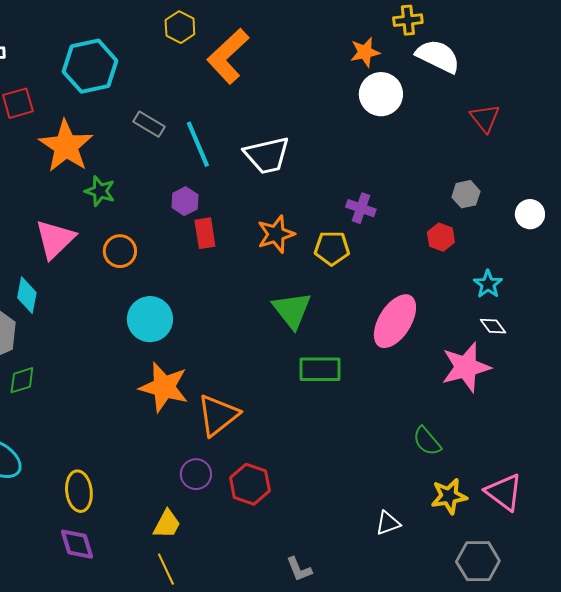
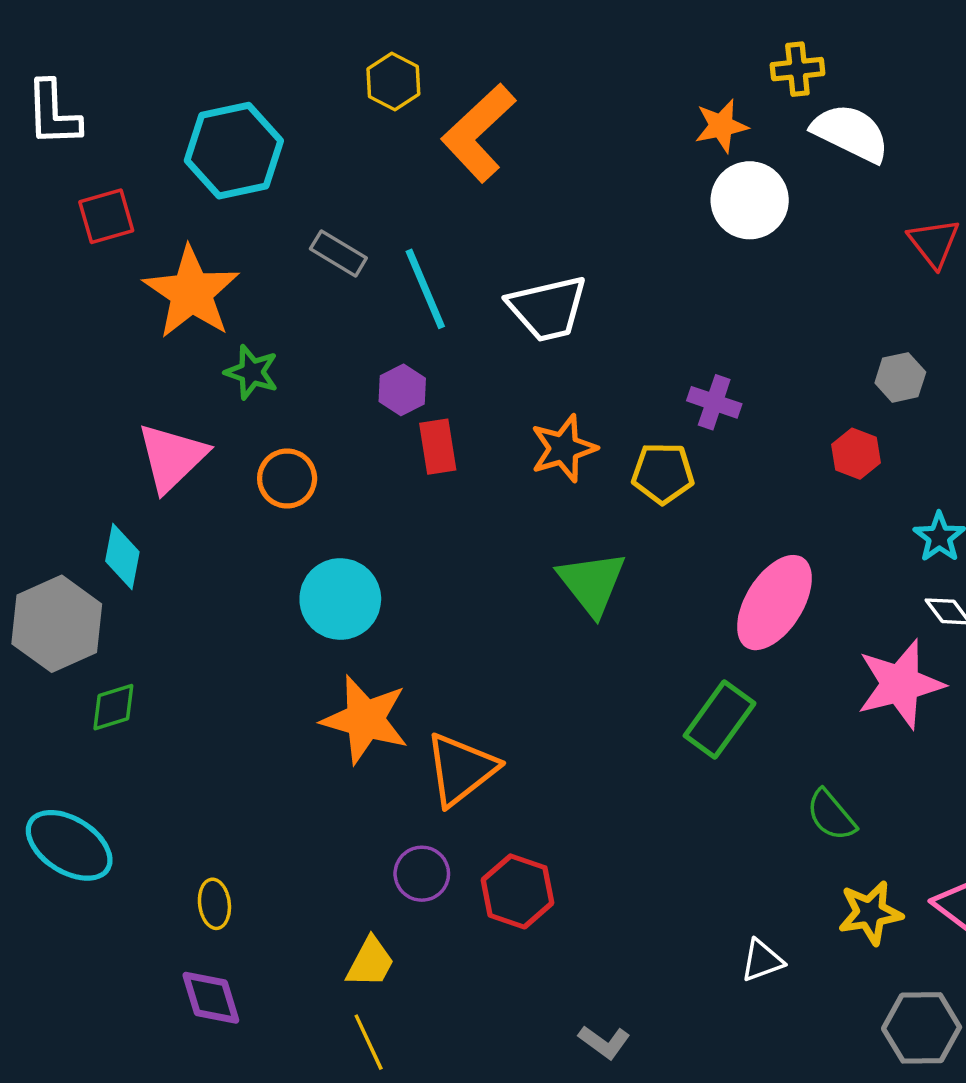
green rectangle: (320, 369) -> (720, 720), moved, turned -54
yellow ellipse: (79, 491) -> (214, 904), size x0.7
gray L-shape: (299, 569) -> (604, 1042), turned -32

